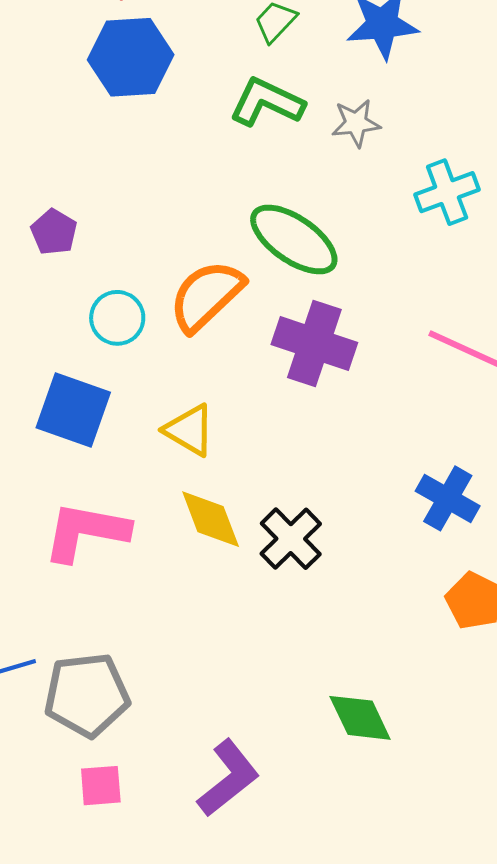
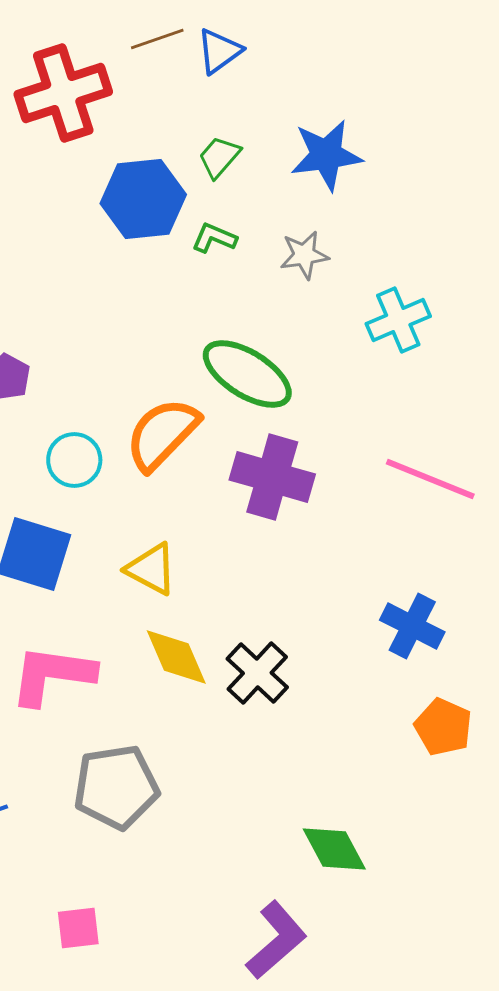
blue hexagon: (131, 57) -> (143, 199), moved
green L-shape: (267, 102) -> (214, 238), size x0.6
gray pentagon: (87, 695) -> (116, 787), moved
purple L-shape: (228, 778) -> (276, 940), moved

